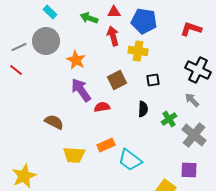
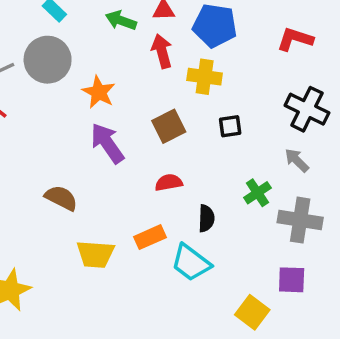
red semicircle: (102, 107) -> (169, 183), moved
black semicircle: (143, 109) -> (206, 218), moved
gray cross: (194, 135) -> (300, 220), turned -30

